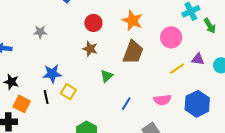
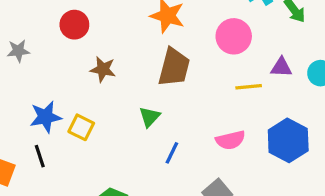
red circle: (93, 23) -> (74, 25), moved
yellow line: (177, 69) -> (249, 87), turned 35
green triangle: (107, 76) -> (149, 117), moved
yellow square: (68, 92) -> (81, 127), moved

